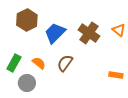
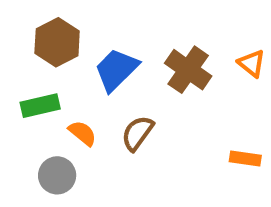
green rectangle: (14, 63) -> (40, 106), moved, turned 48

